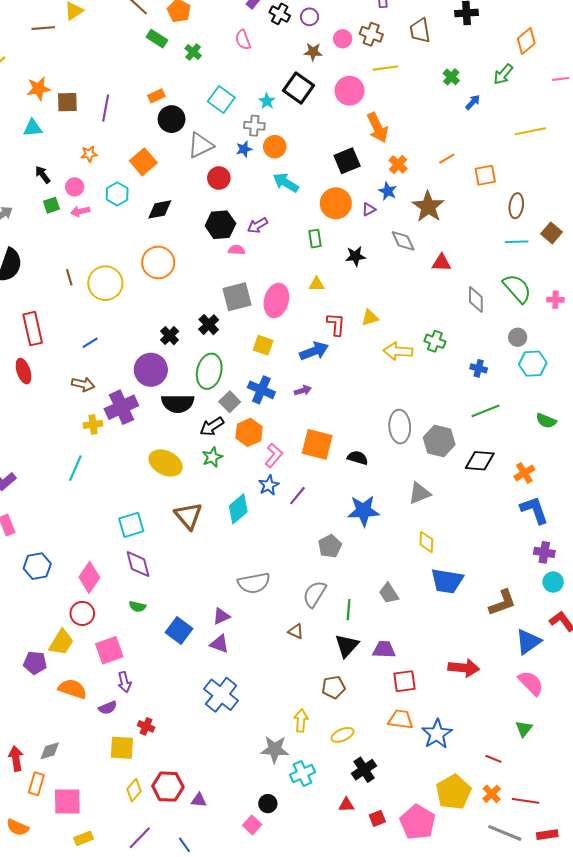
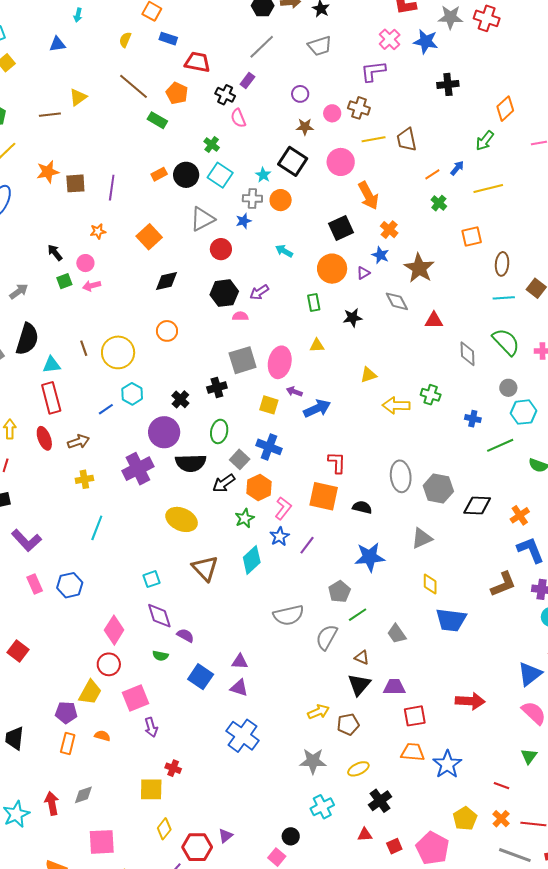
black cross: (280, 14) -> (225, 95), moved
brown trapezoid: (420, 31) -> (407, 140), moved
green cross: (193, 52) -> (212, 144), moved
green cross: (451, 77) -> (439, 203), moved
black circle: (172, 119) -> (186, 175), moved
cyan triangle: (33, 128) -> (52, 365), moved
yellow line: (530, 131) -> (488, 189), moved
orange circle: (275, 147) -> (281, 200), moved
orange line: (447, 159) -> (432, 174), moved
cyan arrow: (286, 183) -> (284, 251), size x0.7
cyan hexagon: (117, 194) -> (132, 394), moved
orange circle: (158, 262) -> (167, 331), size x0.7
red L-shape: (336, 324) -> (337, 463), moved
black cross: (209, 325) -> (217, 388), turned 30
green ellipse: (209, 371) -> (219, 431), size x0.7
brown arrow: (83, 384) -> (78, 442), moved, turned -30
purple arrow: (303, 390) -> (294, 392), moved, turned -140
green line: (486, 411) -> (500, 445), moved
yellow cross: (93, 424) -> (84, 479), moved
green star: (212, 457) -> (245, 518), moved
cyan square: (131, 525) -> (152, 579), size x0.7
blue hexagon: (37, 566) -> (70, 585), moved
gray semicircle: (254, 583) -> (289, 615), moved
brown L-shape: (502, 603) -> (503, 584), moved
green line: (349, 610) -> (358, 615), moved, turned 54
purple triangle: (221, 616) -> (240, 662), turned 30
brown triangle: (296, 631) -> (362, 658), moved
orange semicircle: (72, 689) -> (102, 736), size x0.6
purple semicircle: (108, 708) -> (185, 635), moved, turned -126
yellow arrow: (301, 720) -> (318, 712), moved, turned 65
gray star: (275, 749) -> (313, 761), moved
orange rectangle: (36, 784) -> (68, 744), moved
red hexagon: (168, 787) -> (197, 847), moved
yellow pentagon: (453, 792) -> (465, 819), size x0.7
purple triangle: (199, 800) -> (226, 836), turned -42

